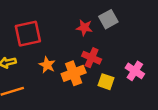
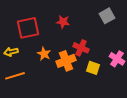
gray square: (108, 19) -> (107, 16), moved
red star: (84, 28) -> (63, 22), moved

